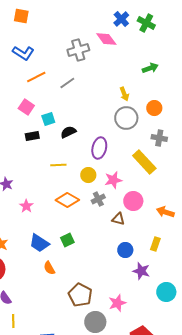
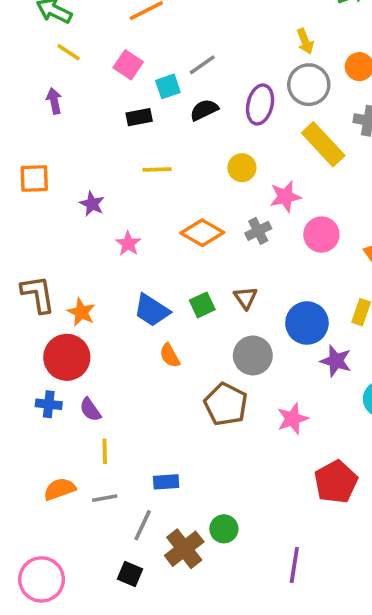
gray line: (67, 83) -> (202, 65), moved
purple ellipse: (99, 148) -> (260, 105), moved
yellow rectangle: (144, 162) -> (323, 144), moved
yellow line: (58, 165) -> (157, 170), moved
yellow circle: (88, 175) -> (242, 168), moved
brown triangle: (118, 219) -> (246, 298), moved, turned 40
blue circle: (125, 250) -> (307, 323), size x1.5
gray circle: (95, 322) -> (253, 355), moved

